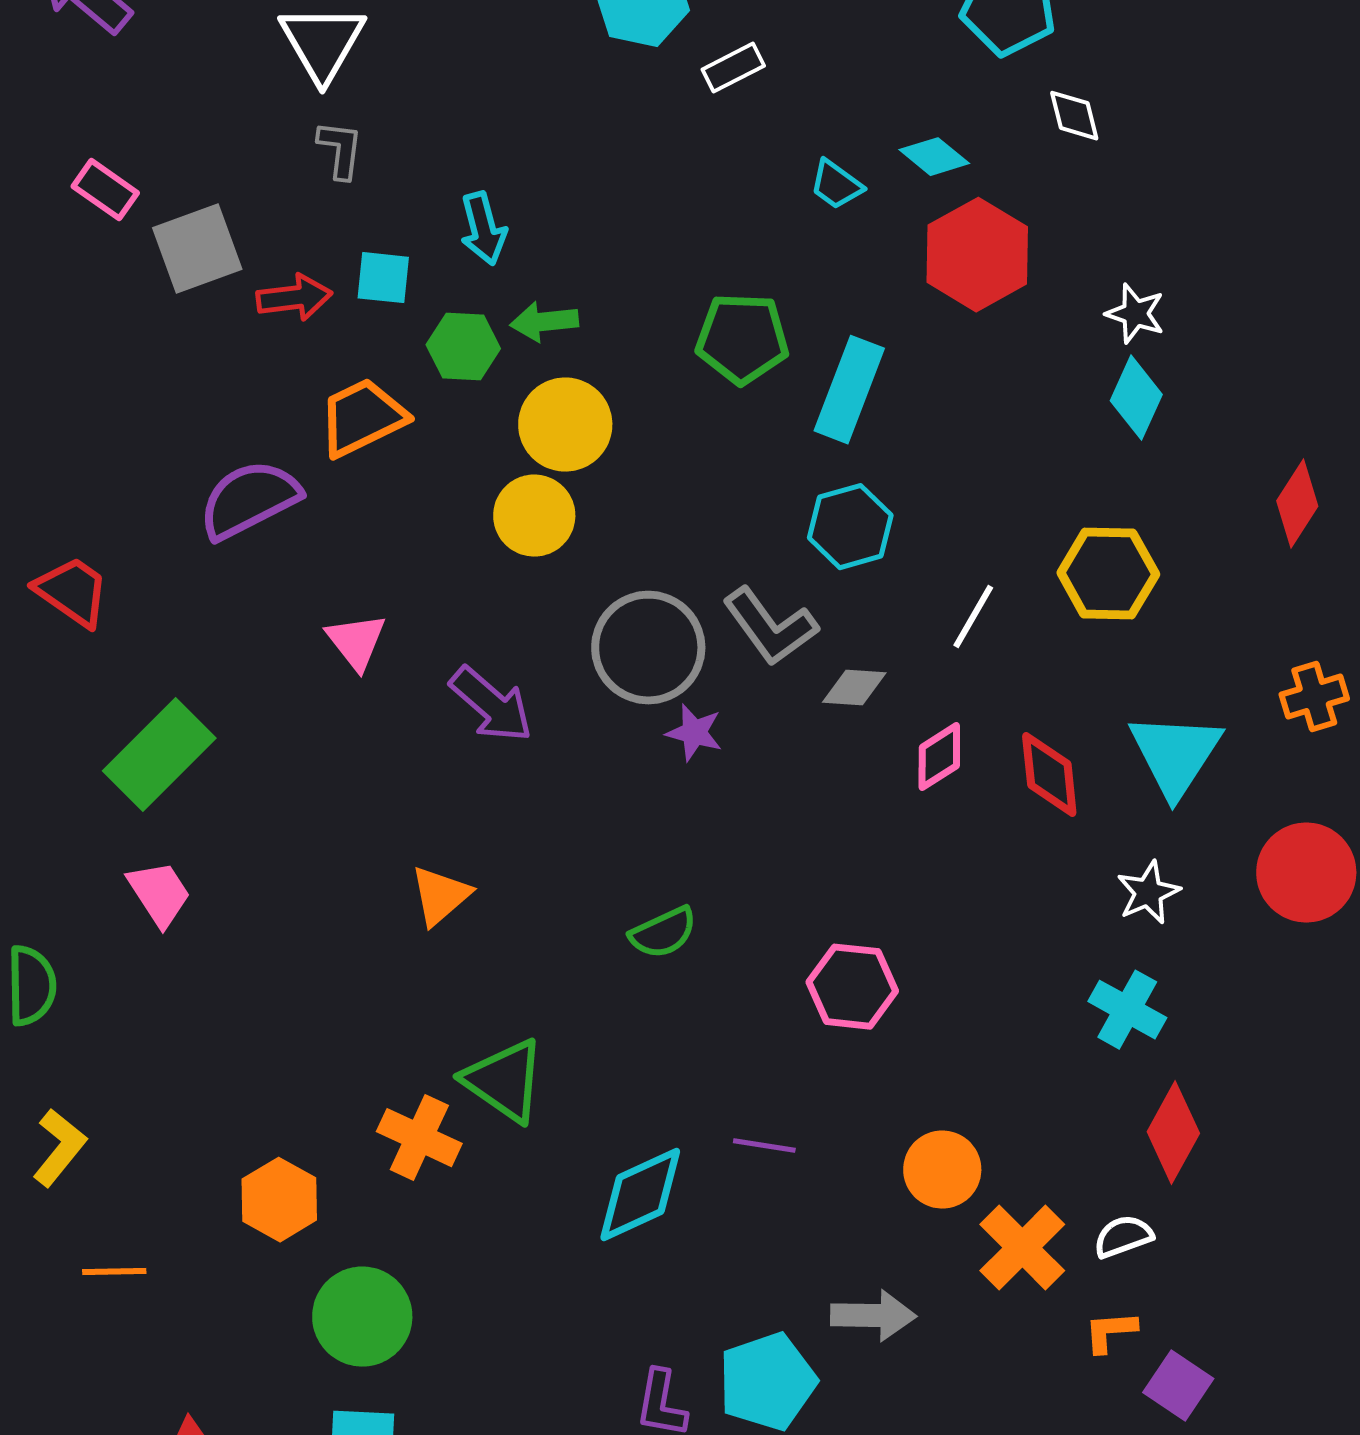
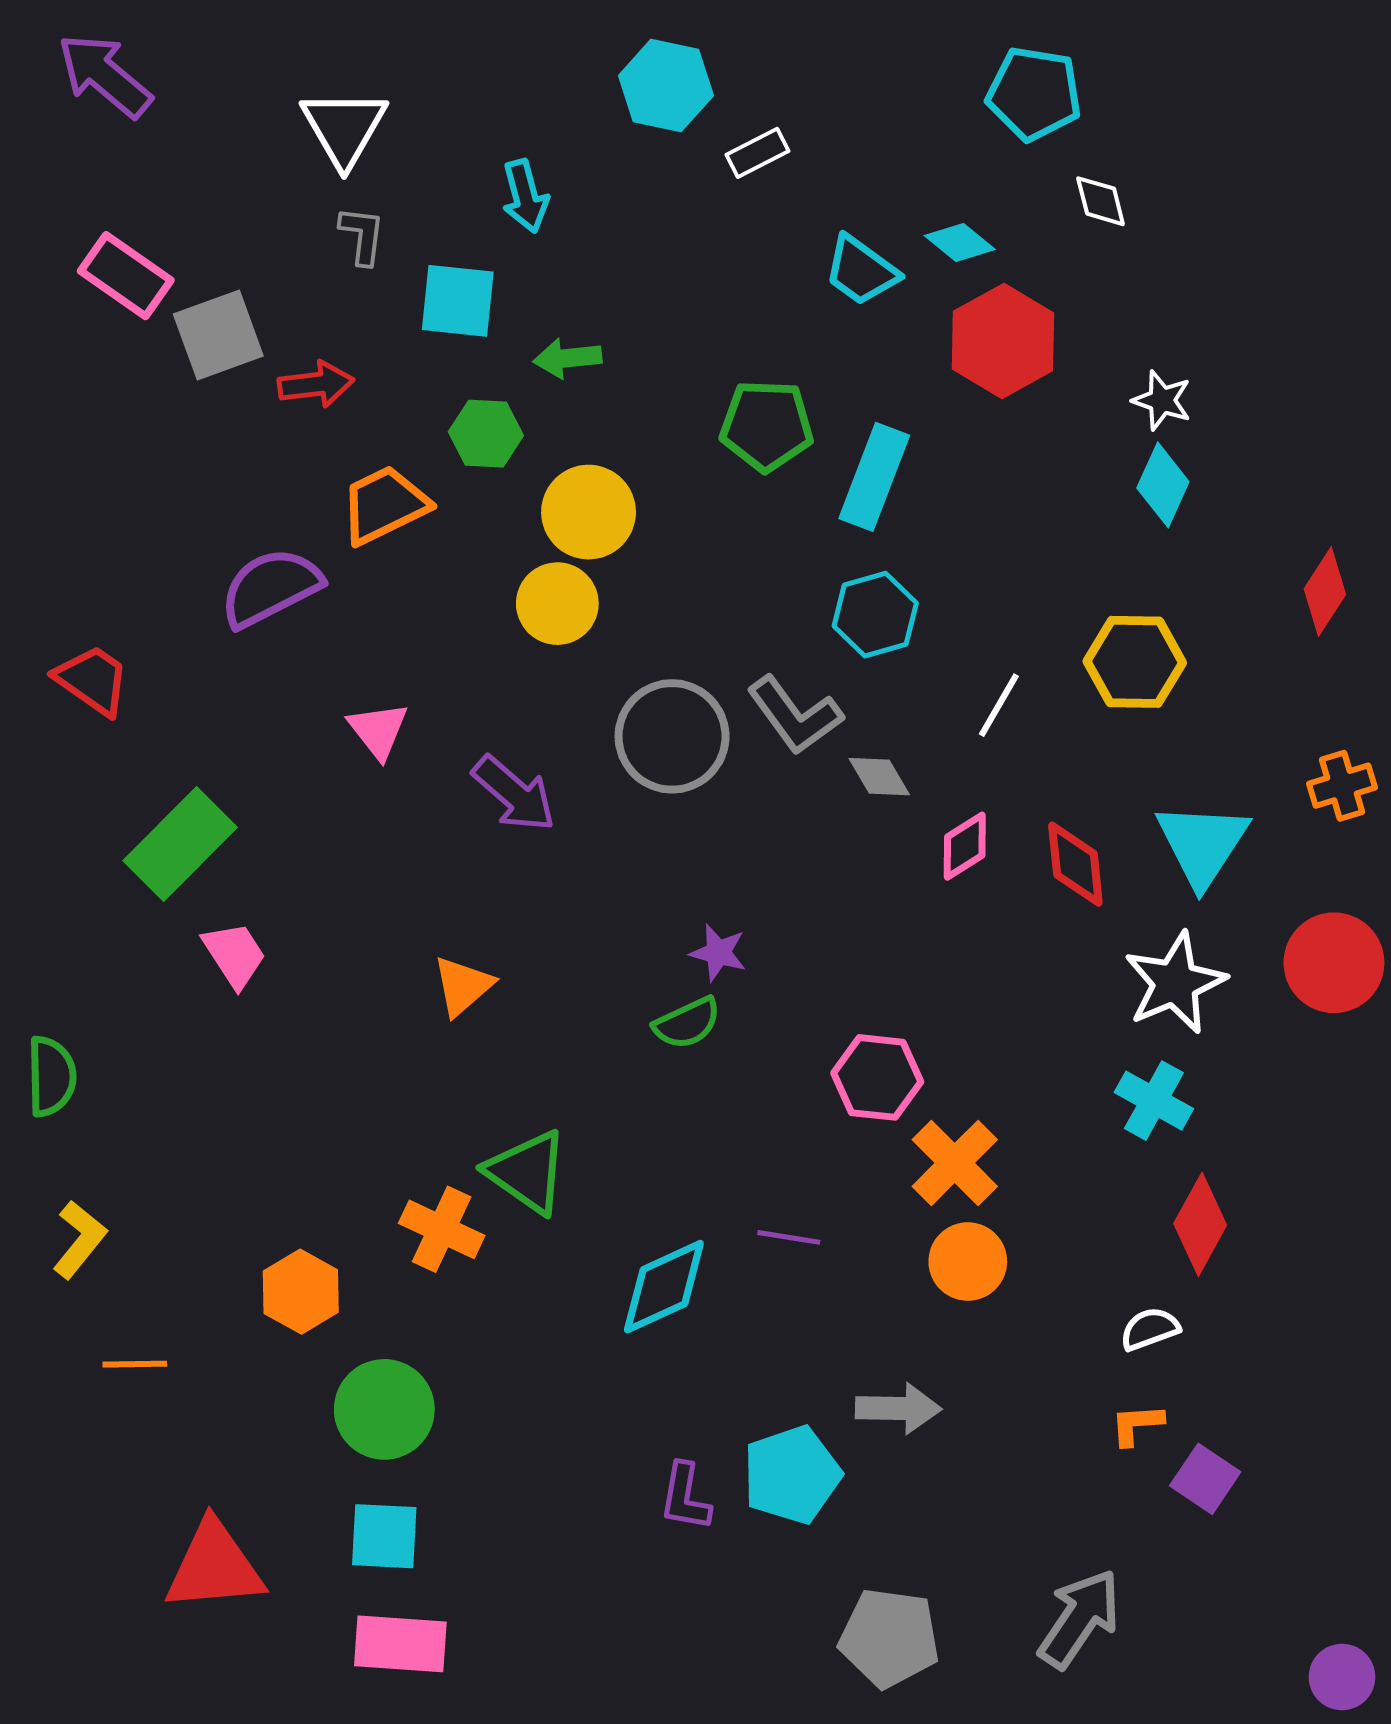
cyan trapezoid: (836, 185) -> (861, 271), size x1.4
pink rectangle: (105, 190) -> (126, 276), size x1.4
cyan arrow: (483, 229) -> (525, 196), moved
cyan square: (383, 278) -> (458, 301), moved, size x1.4
green arrow: (544, 322) -> (567, 358), moved
gray diamond: (854, 688) -> (879, 777), turned 56
purple star: (694, 733) -> (718, 953), moved
white star: (1148, 893) -> (1175, 983), size x1.6
pink trapezoid: (159, 894) -> (234, 955), moved
orange cross: (1022, 1248) -> (955, 1163), moved

